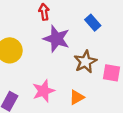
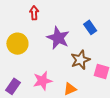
red arrow: (44, 12) -> (34, 13), moved

